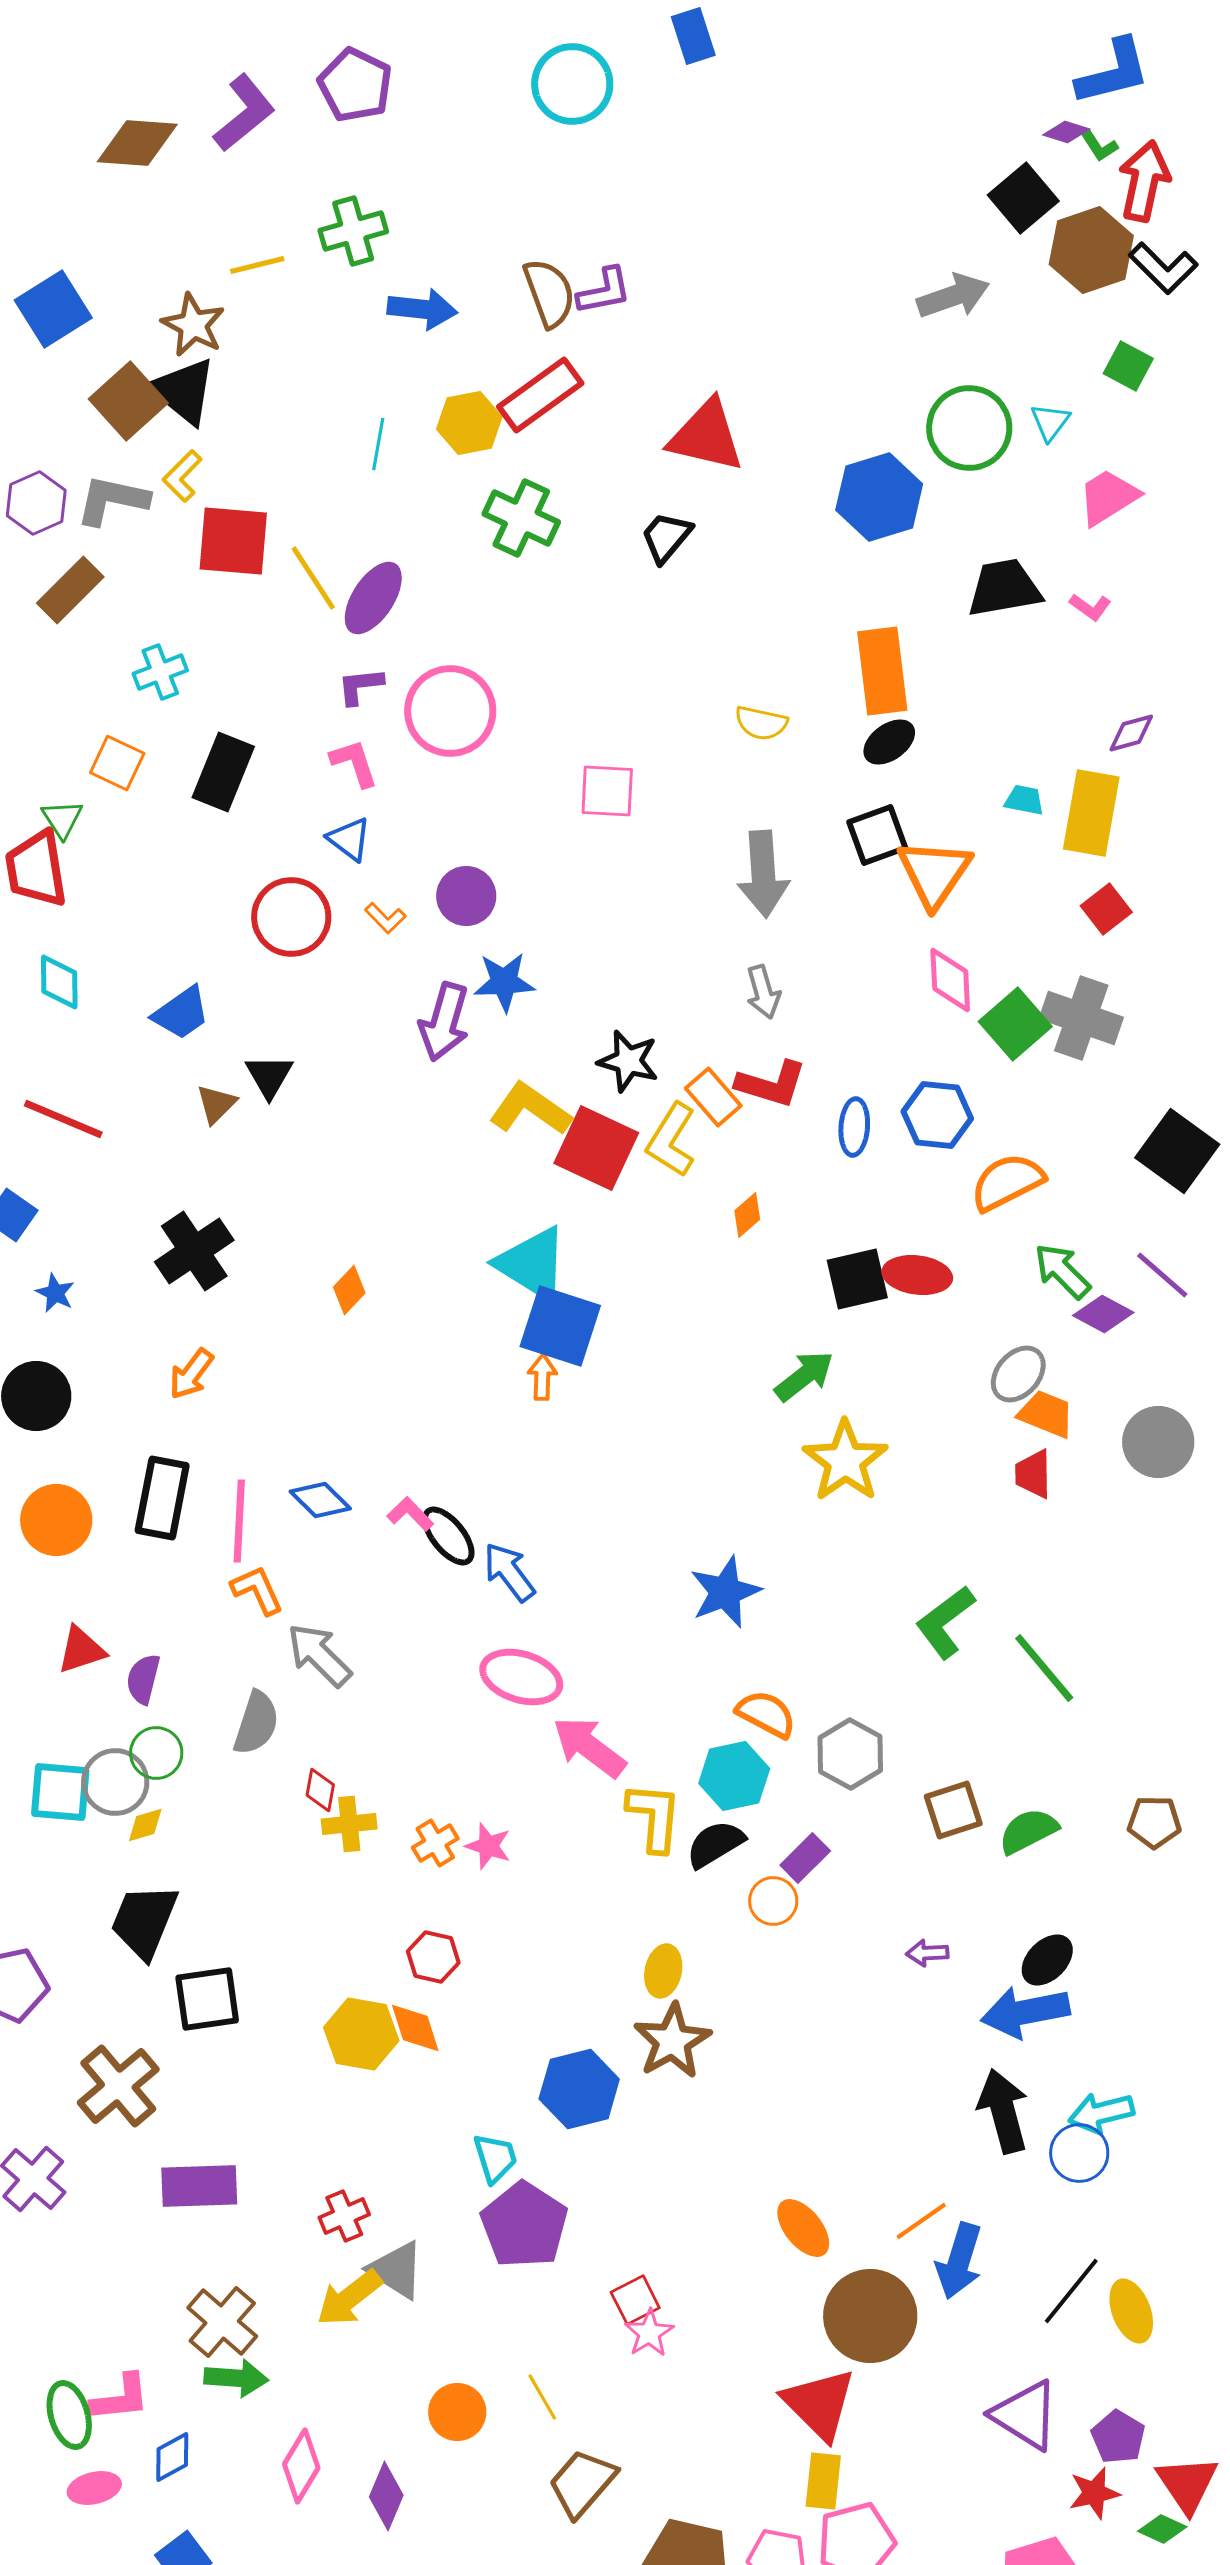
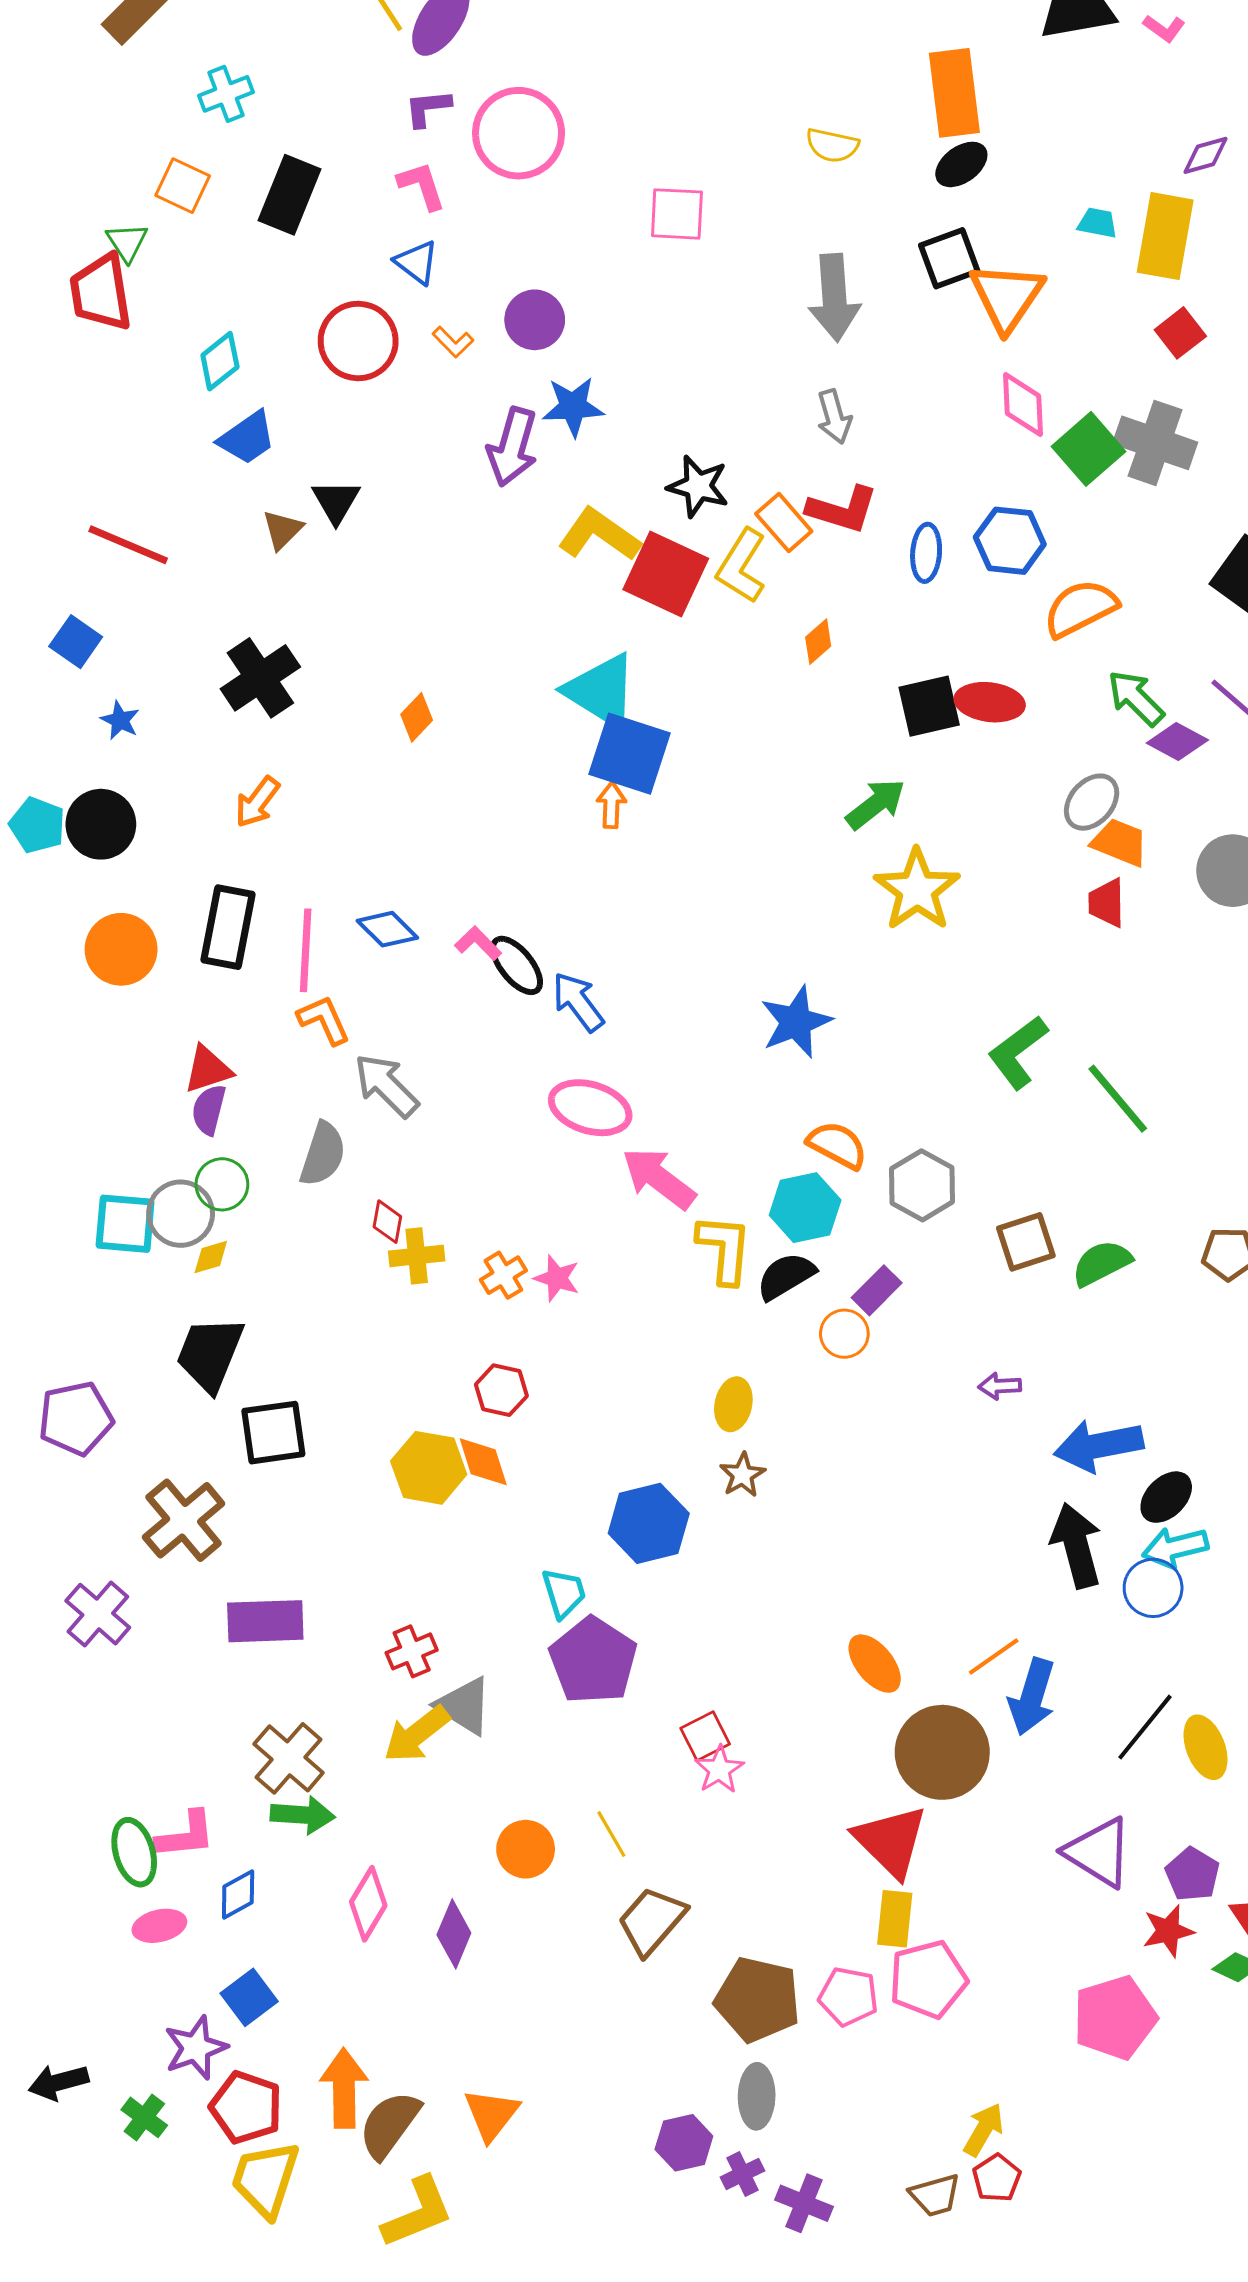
cyan diamond: (59, 982) -> (220, 361), moved, turned 52
red triangle: (81, 1650) -> (208, 1069), moved
black ellipse: (1047, 1960) -> (1166, 1497), moved
brown star: (672, 2041) -> (742, 1475), size x0.6

